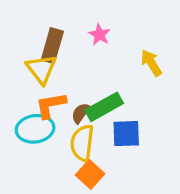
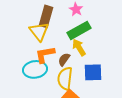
yellow arrow: (151, 63) -> (79, 47), moved
green rectangle: (104, 107) -> (79, 30), moved

